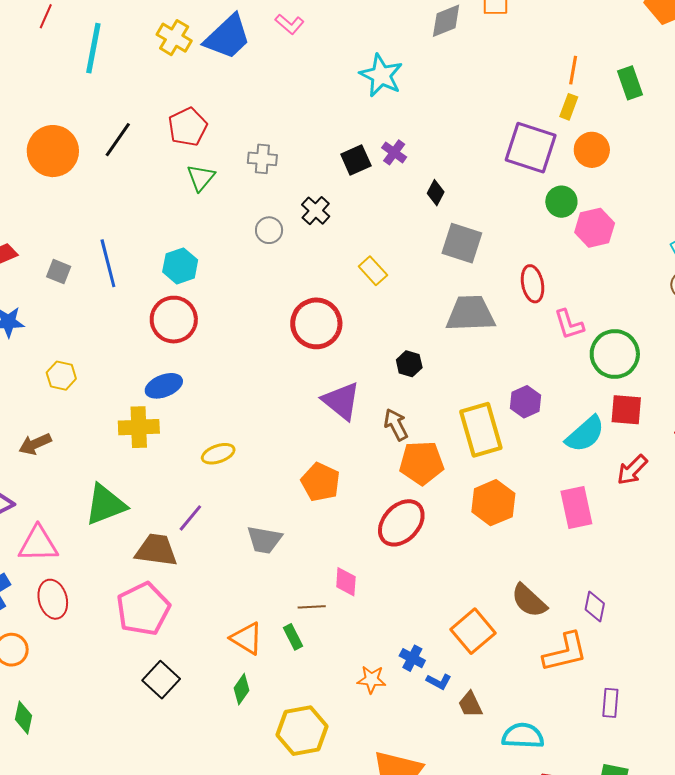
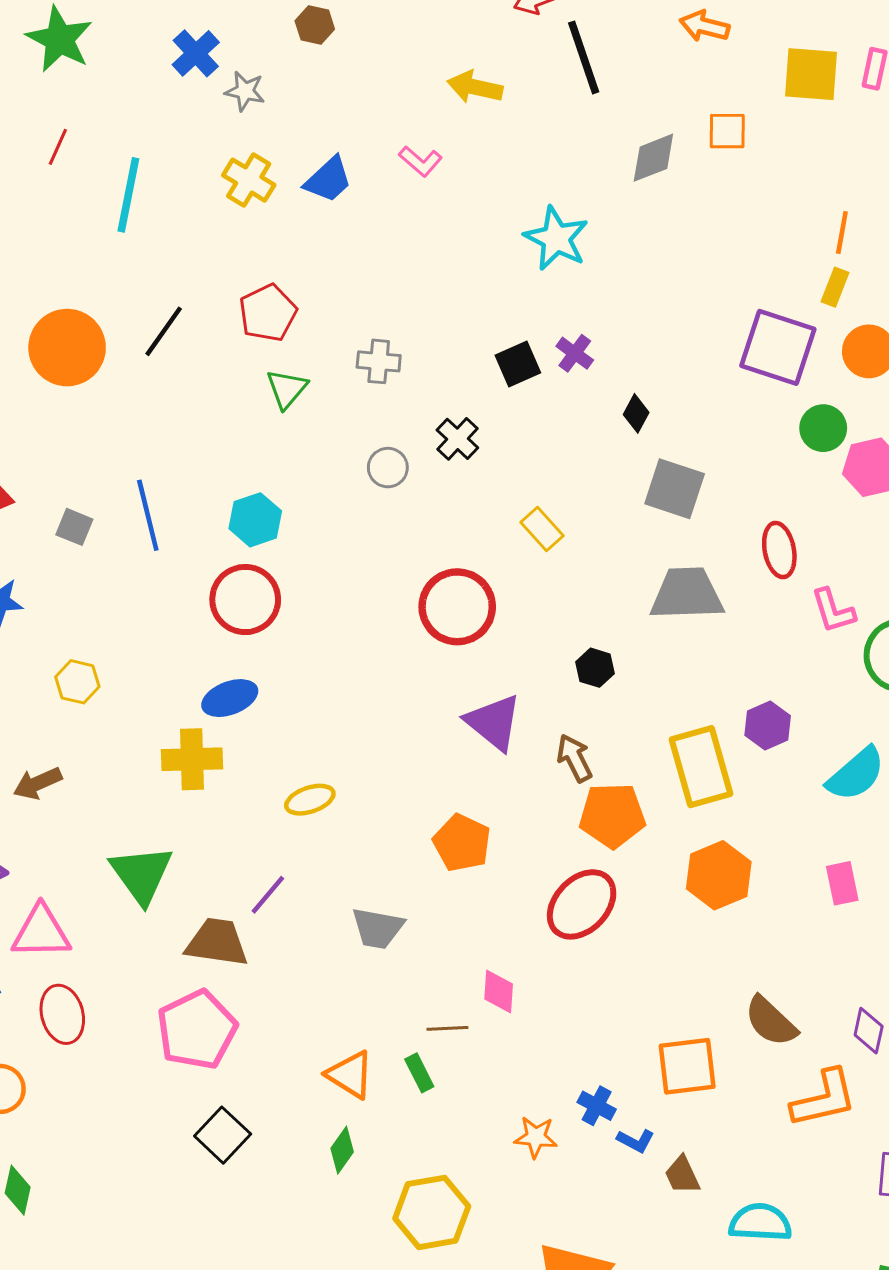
blue trapezoid: (228, 37) -> (328, 180), size x0.7
green triangle: (105, 505) -> (141, 874), turned -45
pink rectangle: (576, 508) -> (842, 883), size x0.7
orange square: (473, 631) -> (687, 1066), turned 33

